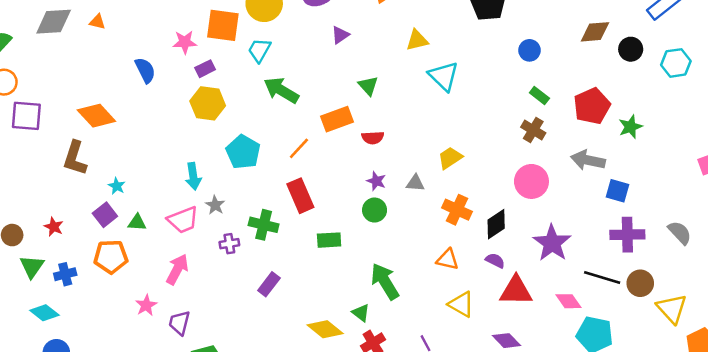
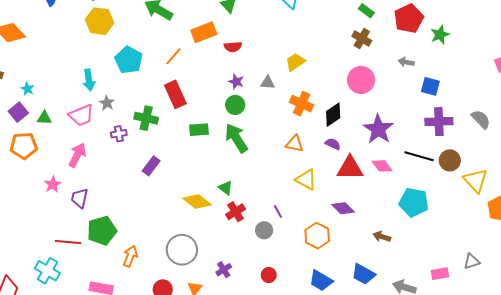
gray arrow: (588, 160) -> (406, 62), size x0.6
green arrow: (385, 281) -> (236, 138), moved
pink diamond: (568, 301) -> (382, 166), moved

